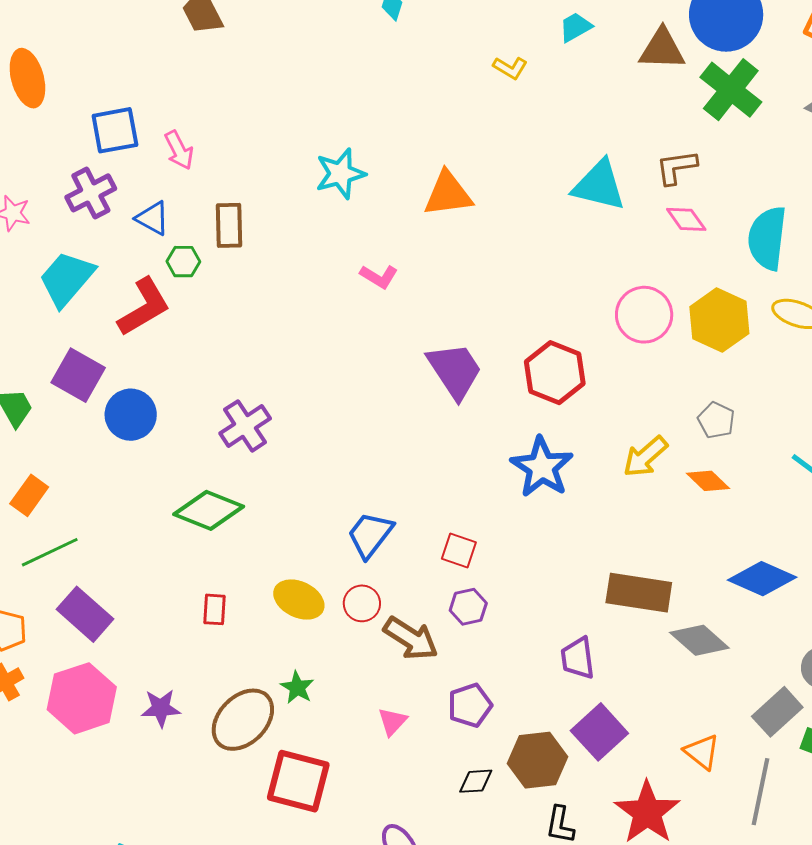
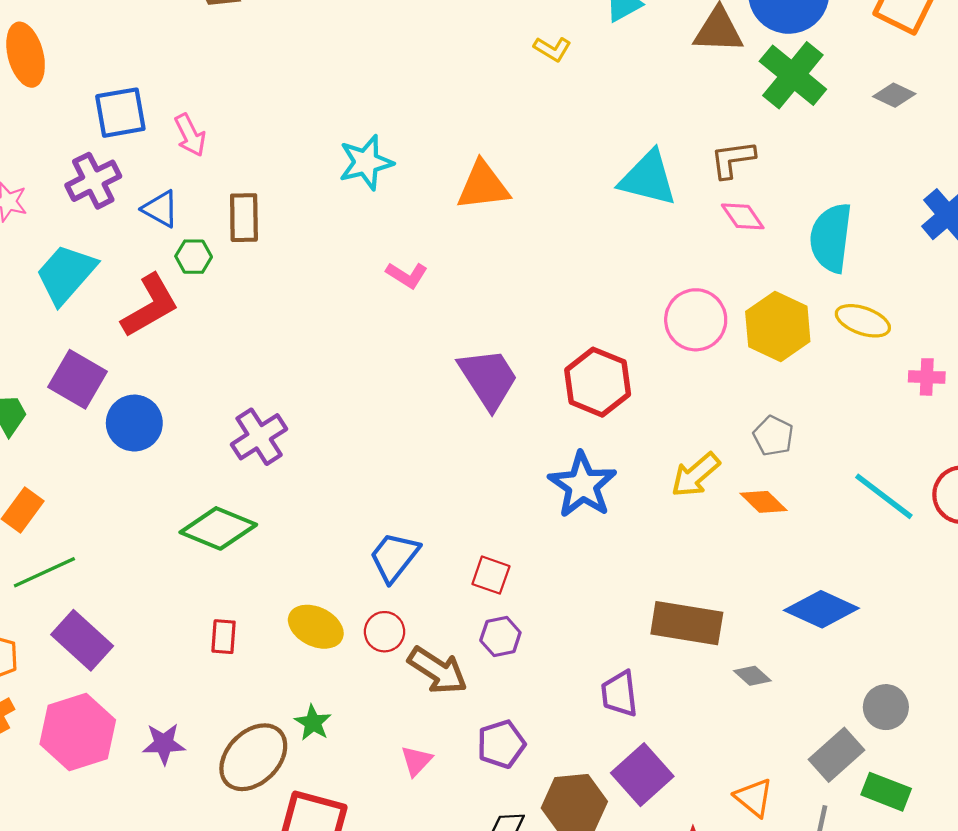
gray diamond: (699, 640) -> (752, 676), size x0.6

